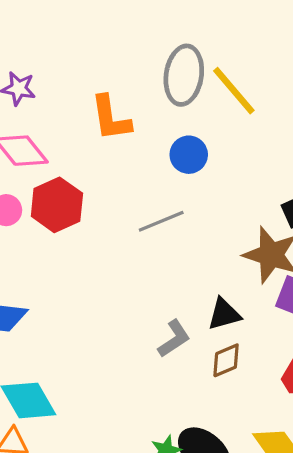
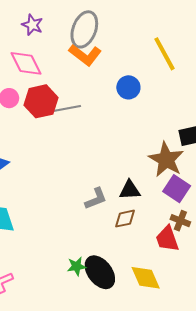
gray ellipse: (184, 75) -> (84, 29), moved
orange L-shape: (111, 118) -> (85, 55), turned -56
gray line: (161, 221) -> (66, 109), moved

